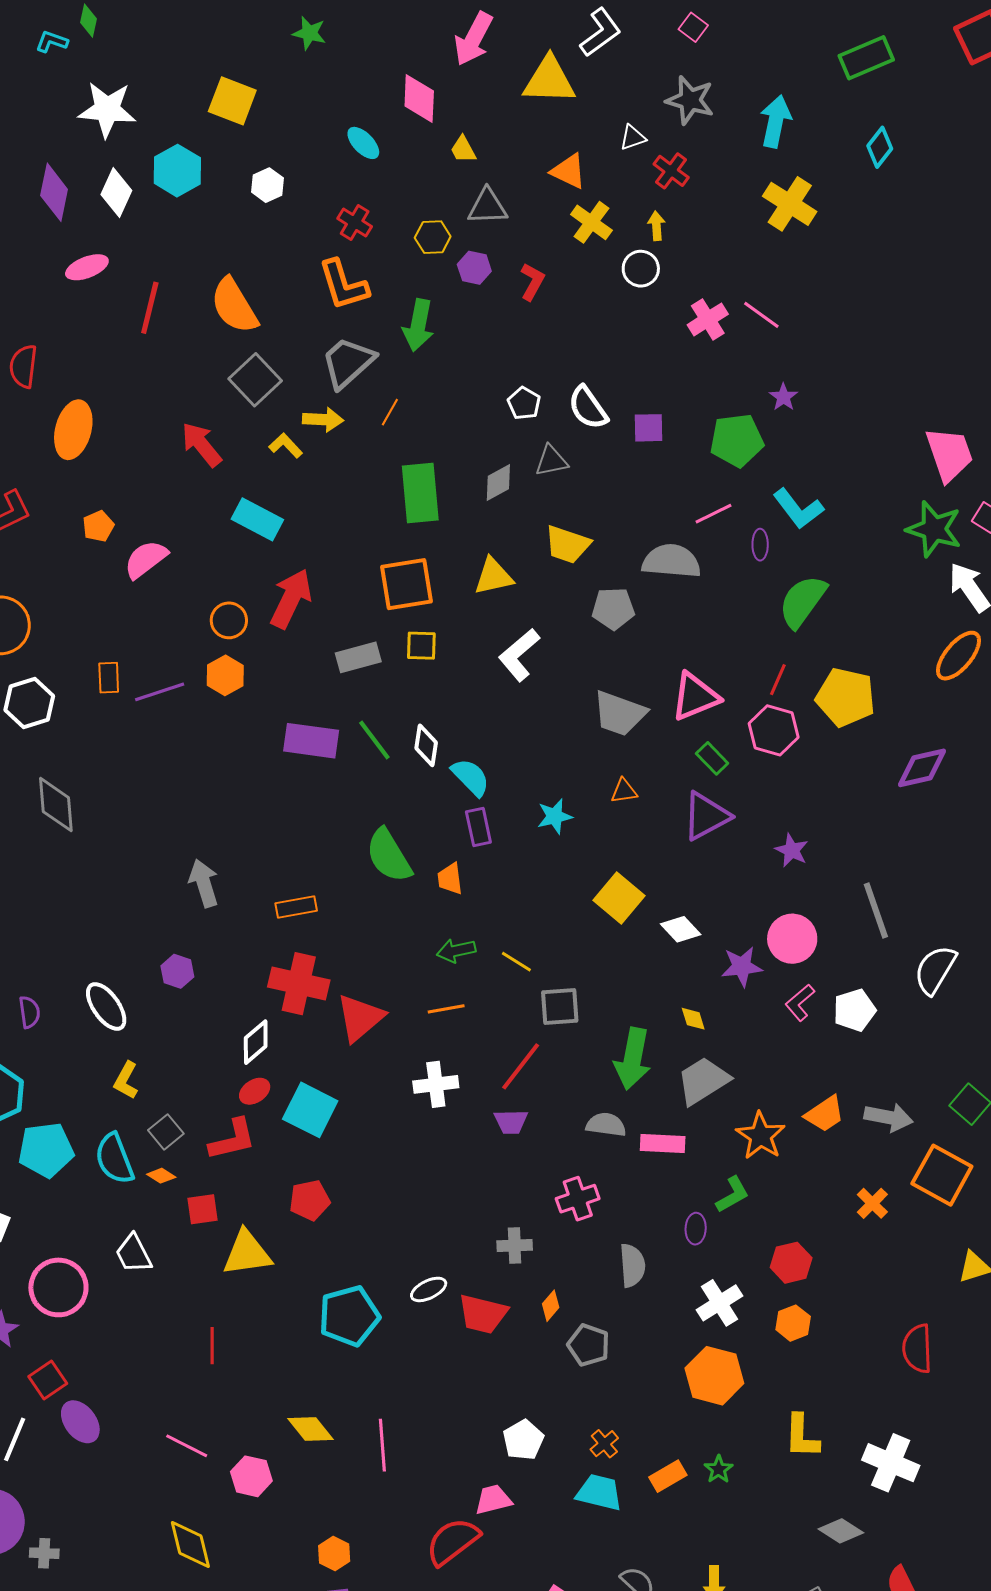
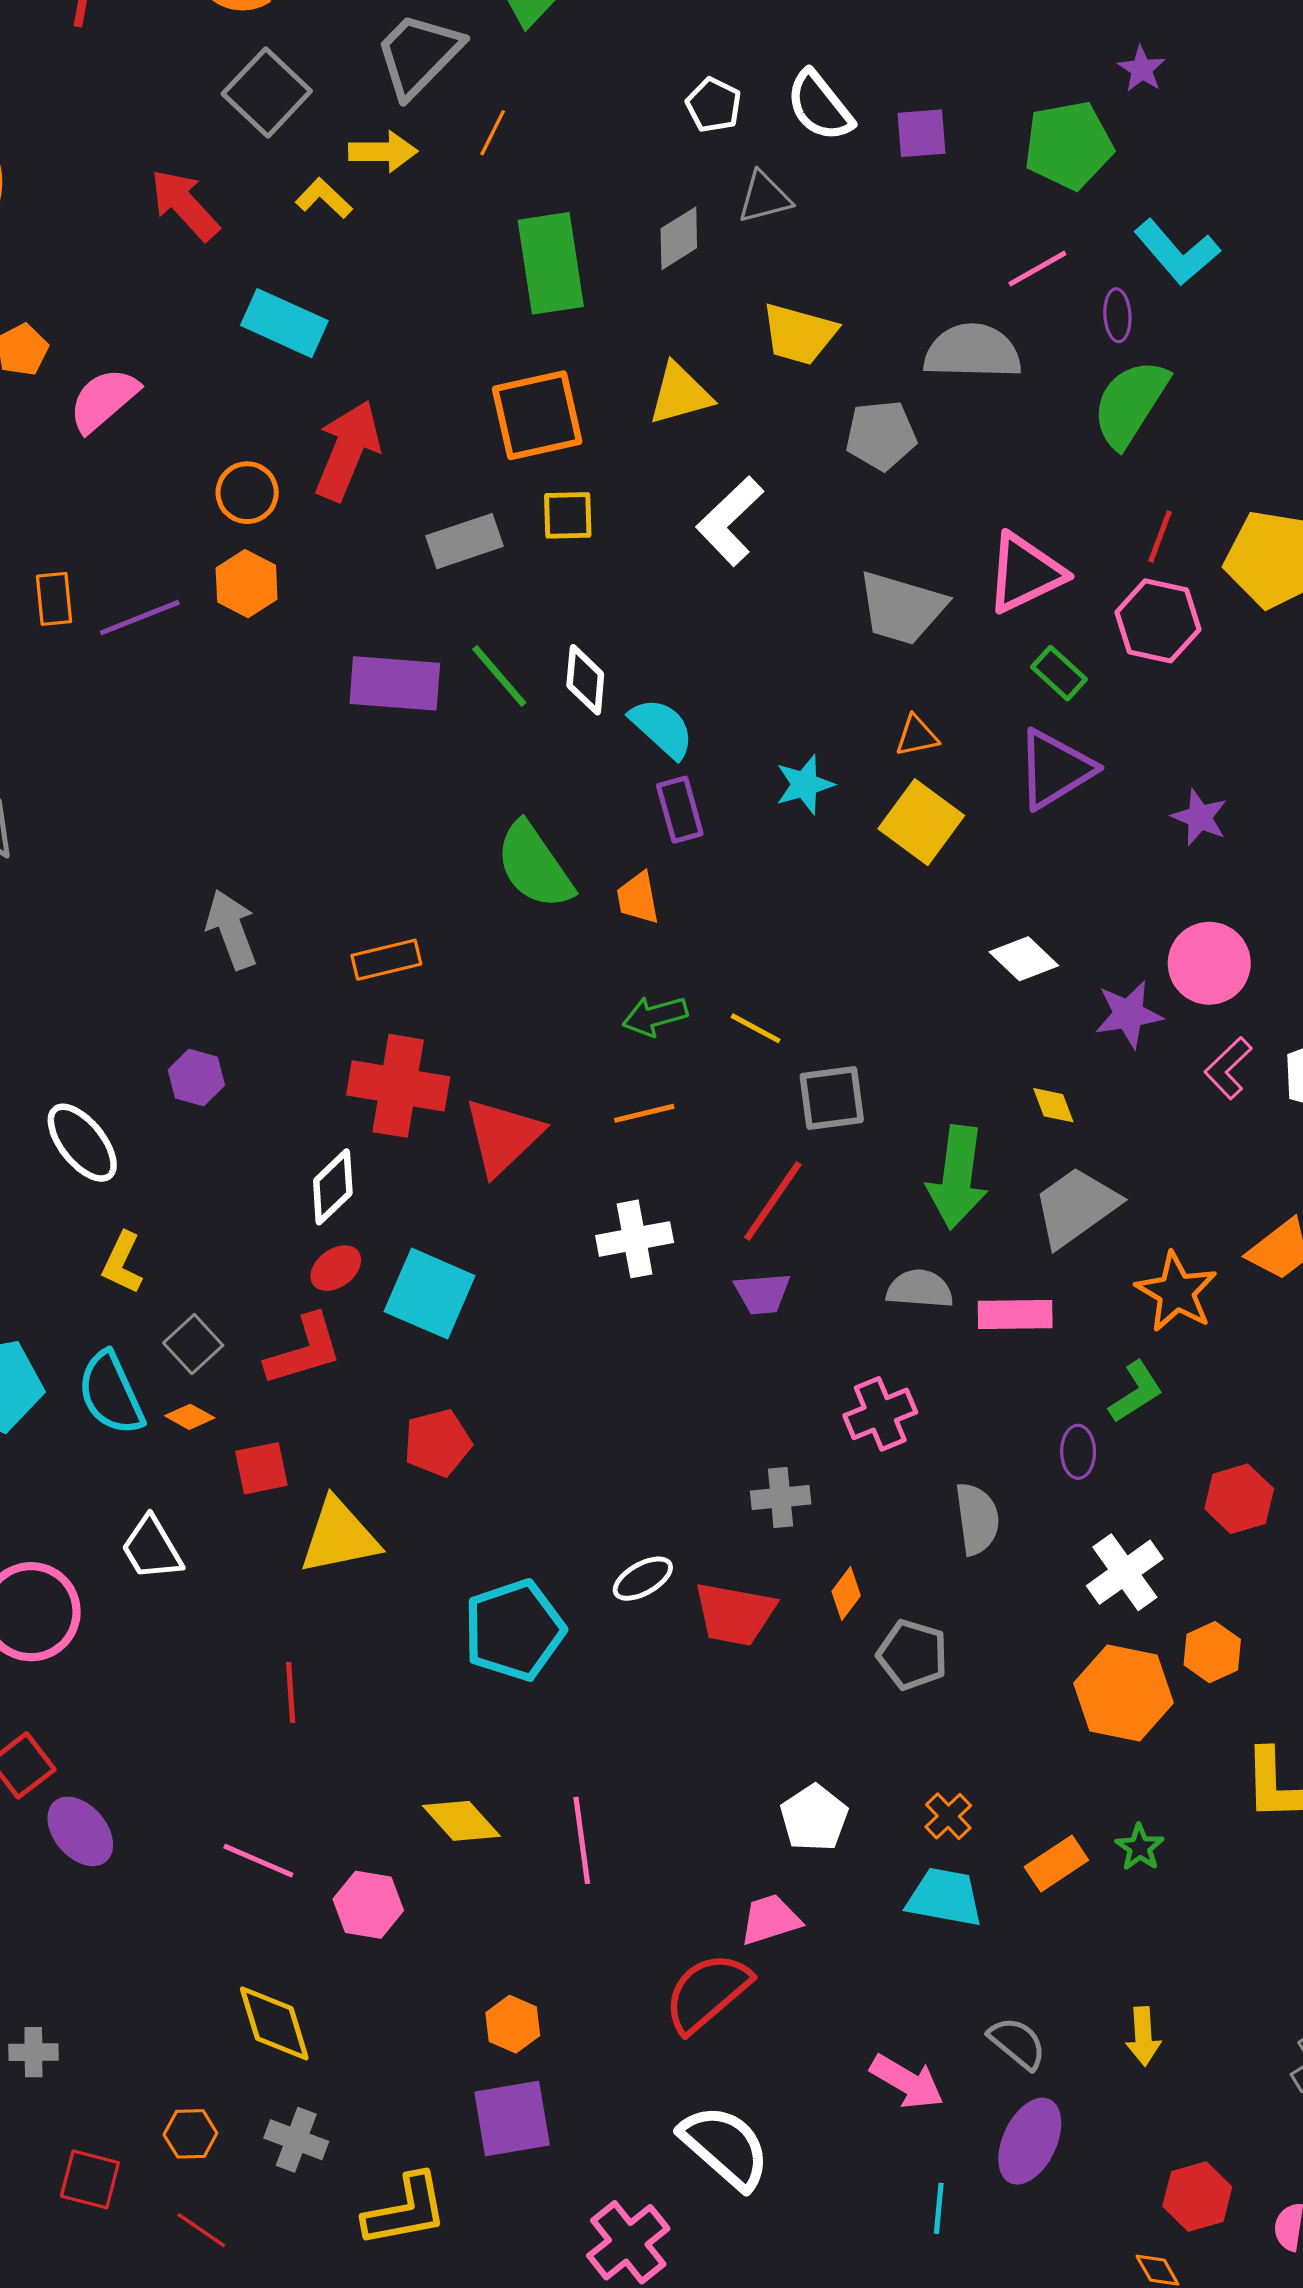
green semicircle: (802, 601) -> (1130, 403), moved
yellow square: (619, 898) -> (921, 822), moved
orange hexagon: (793, 1323) -> (1212, 1652), moved

